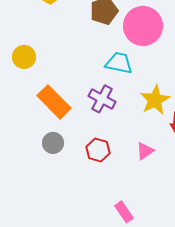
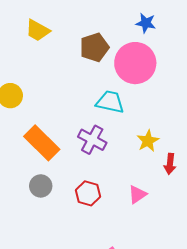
yellow star: (155, 100) -> (148, 141), size x0.7

